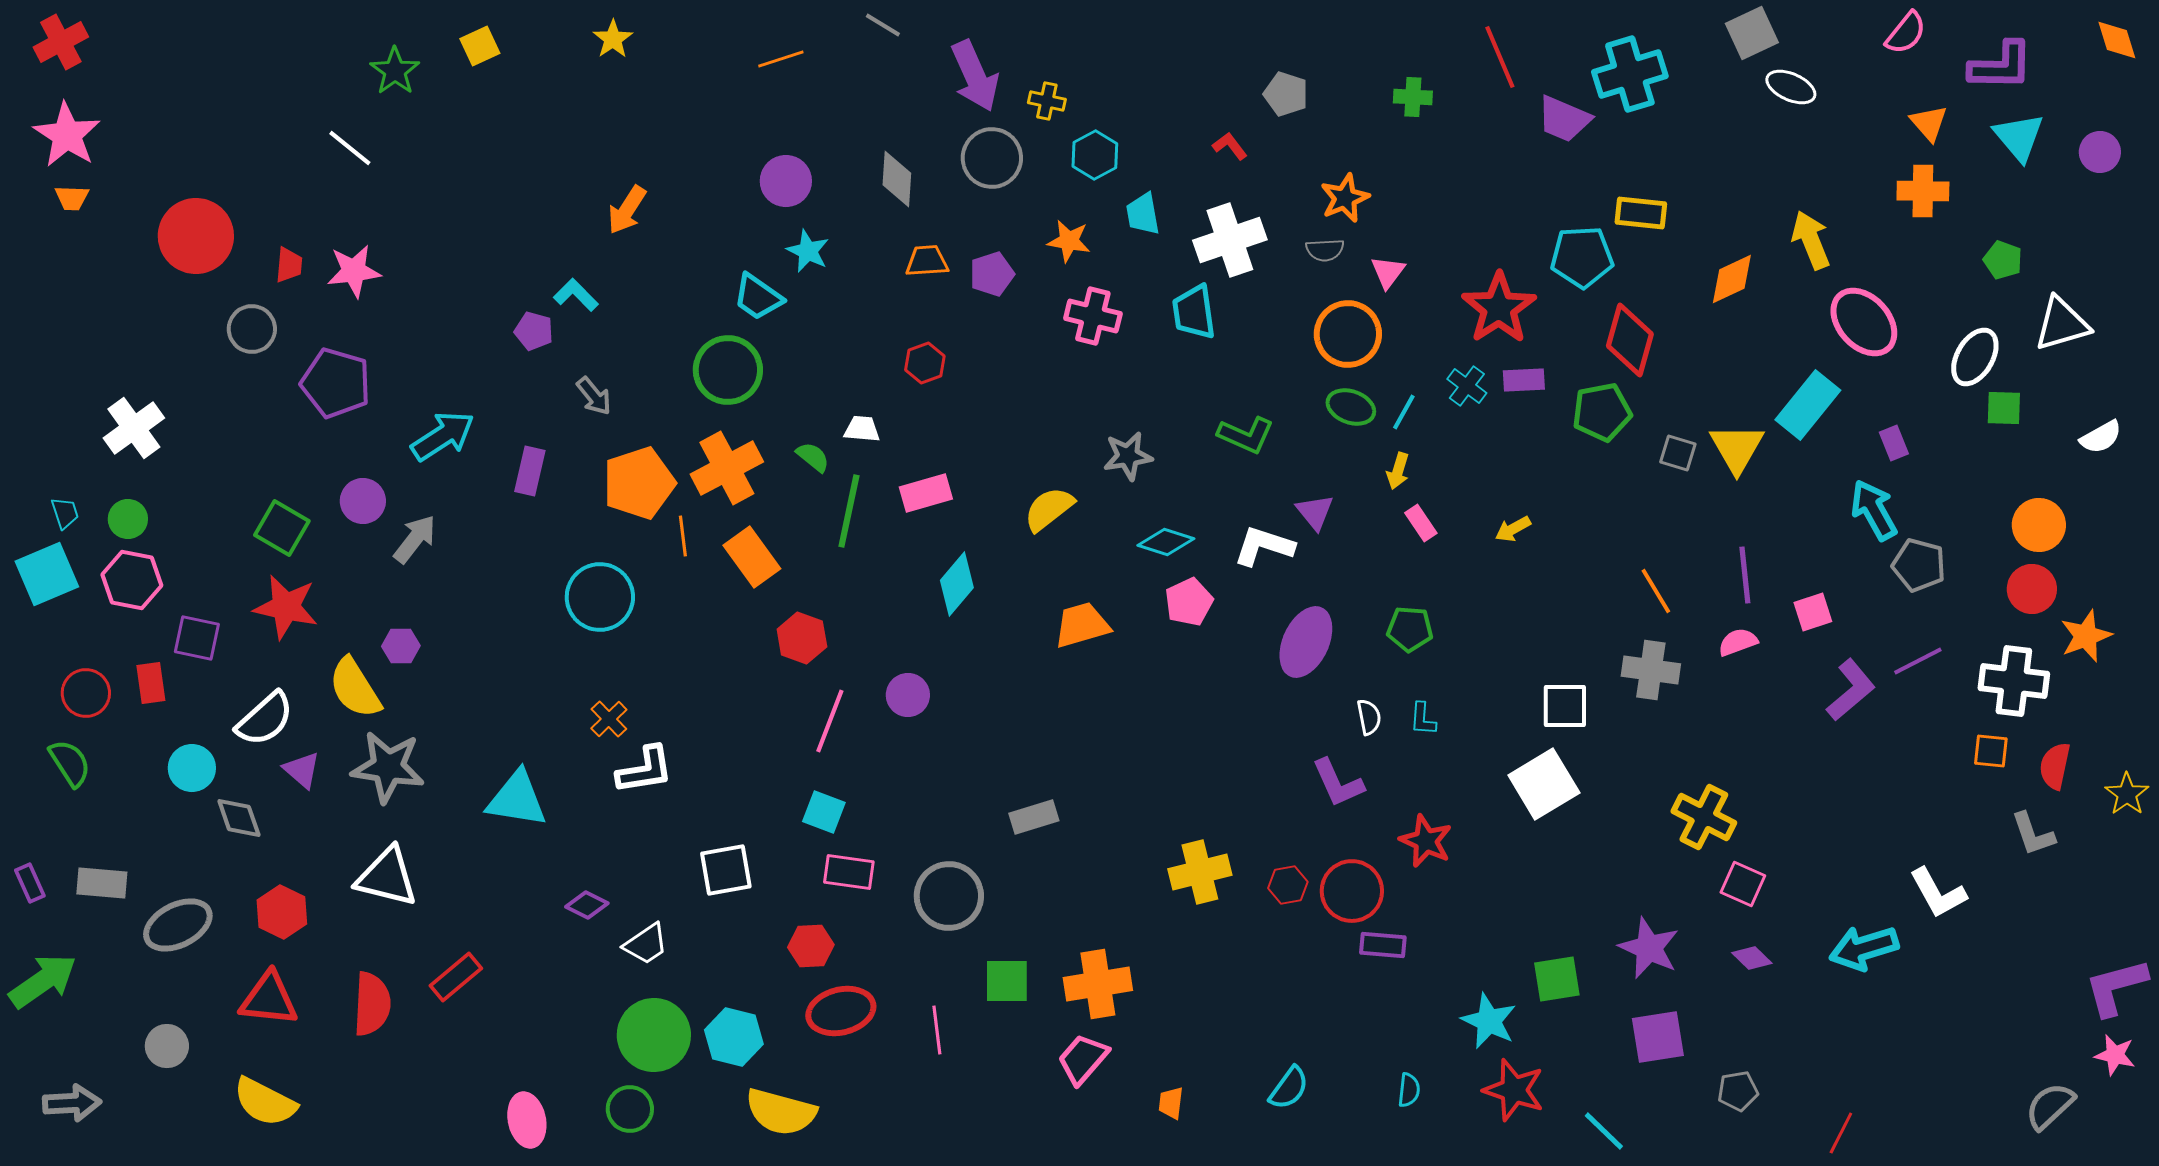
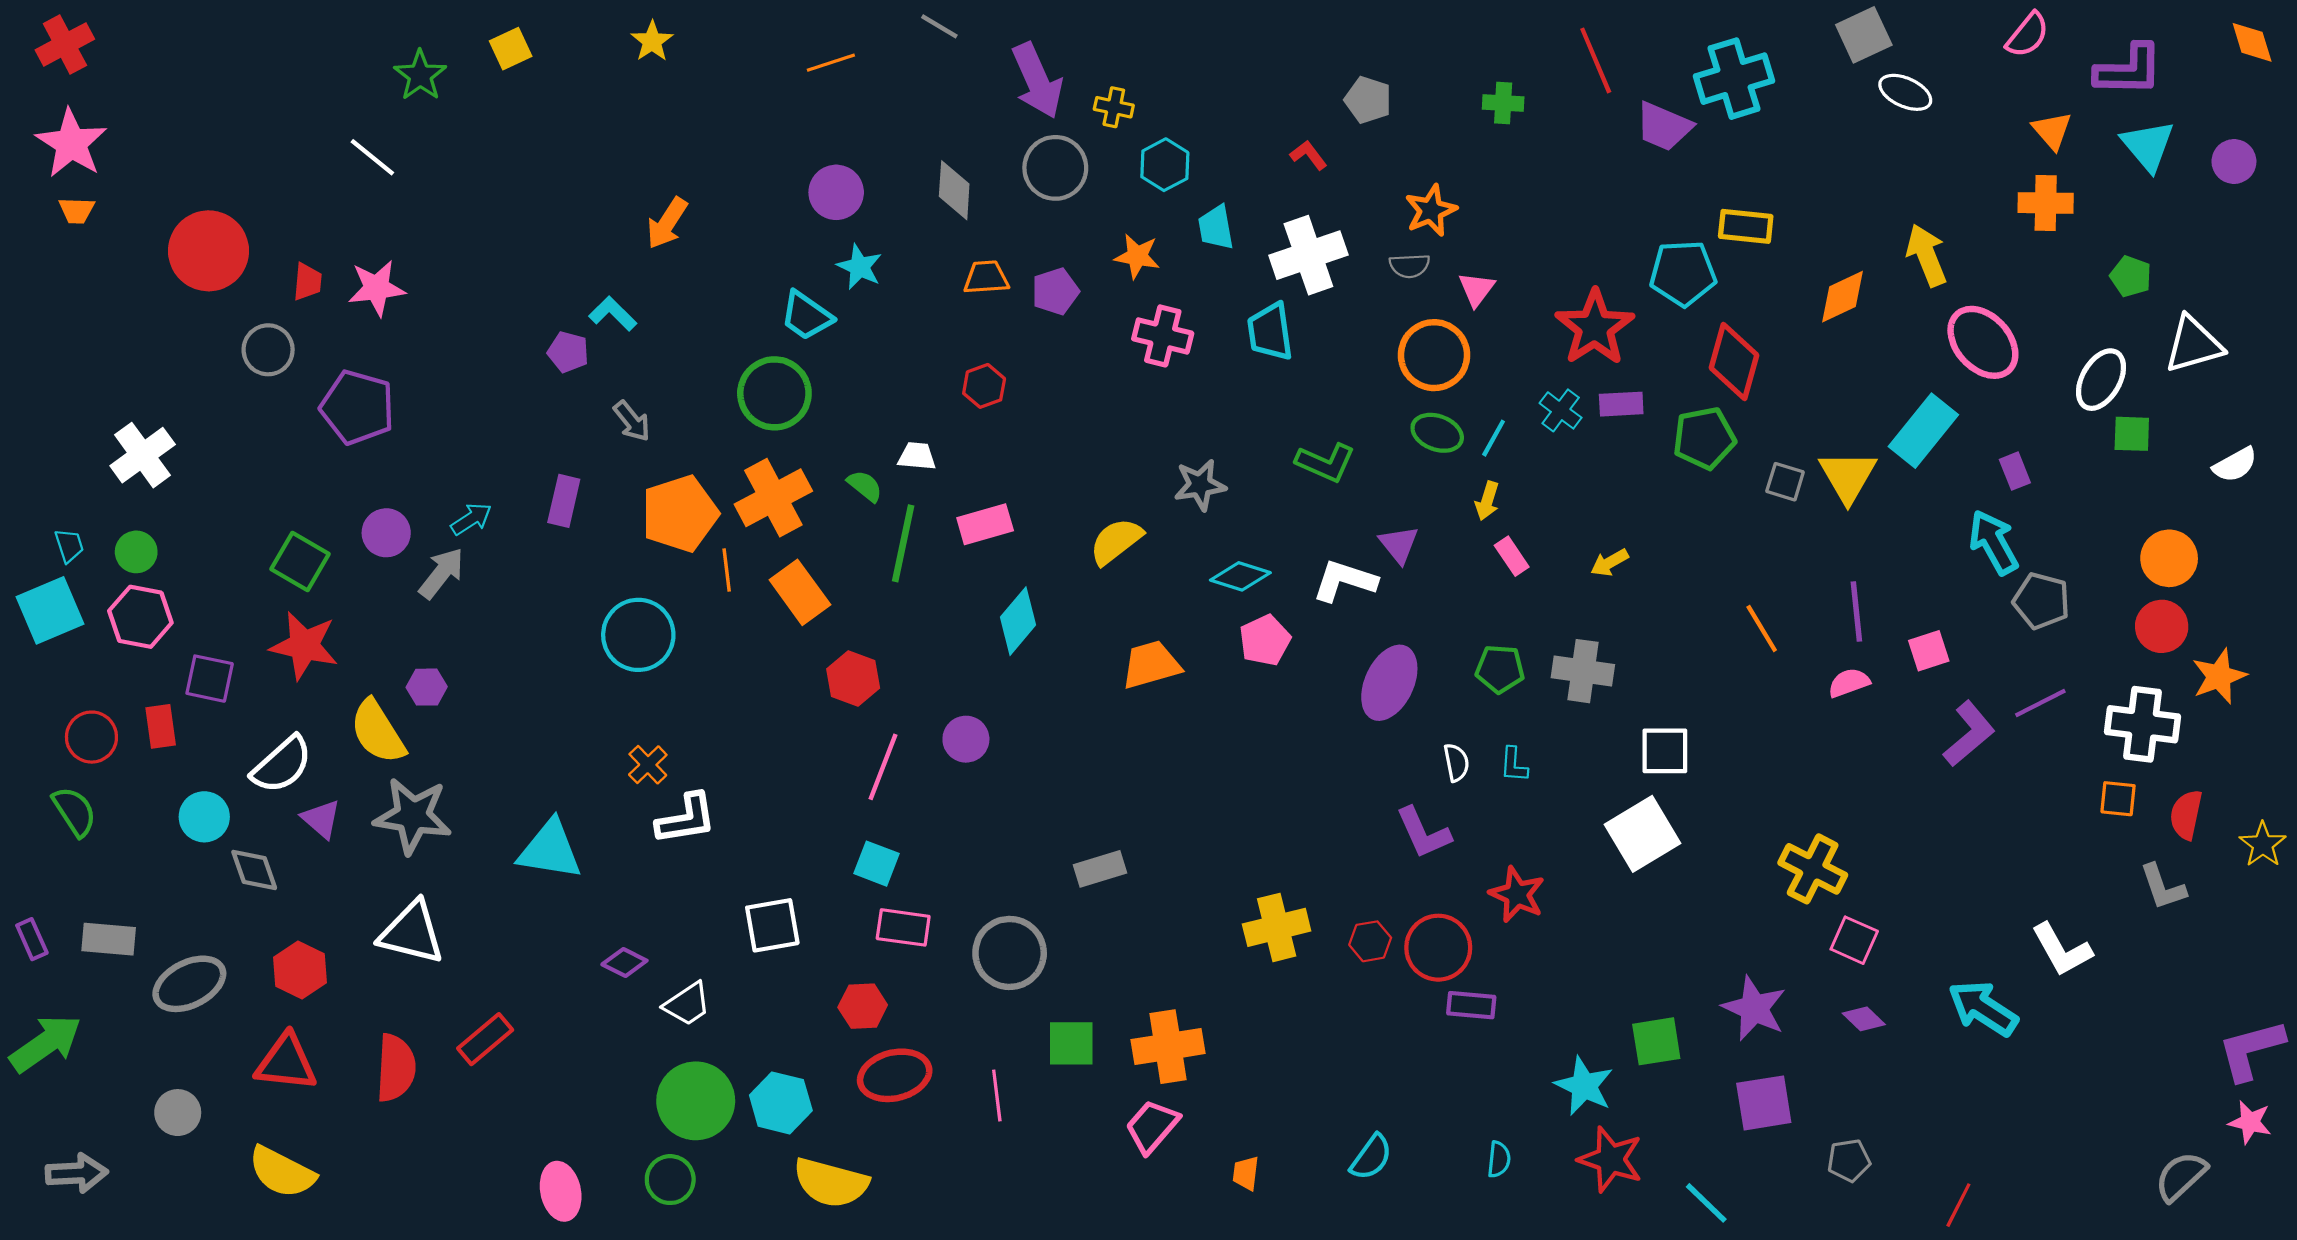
cyan arrow: (443, 436) -> (471, 519), moved, size x0.6
gray cross: (1651, 670) -> (1583, 671), moved
cyan arrow: (1864, 948) -> (1983, 1008), turned 50

